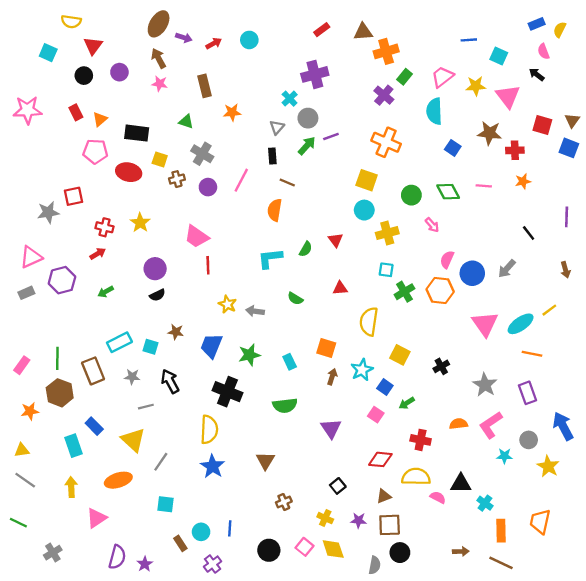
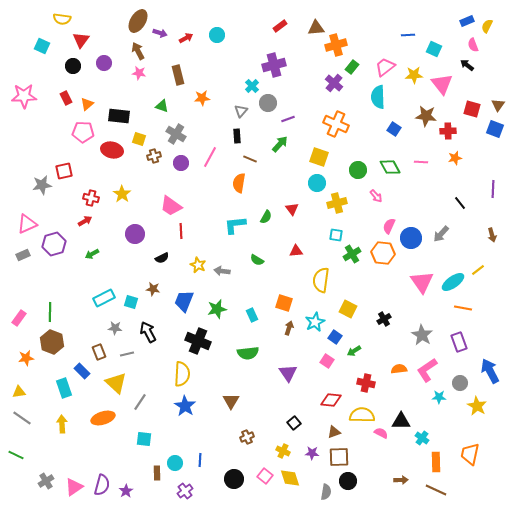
green arrow: (307, 146) -> (280, 144), moved
black semicircle: (157, 295) -> (162, 258), moved
brown rectangle: (93, 371) -> (99, 352), moved, size x0.7
pink triangle: (96, 518) -> (74, 487), moved
brown rectangle: (180, 543) -> (157, 473), turned 32

